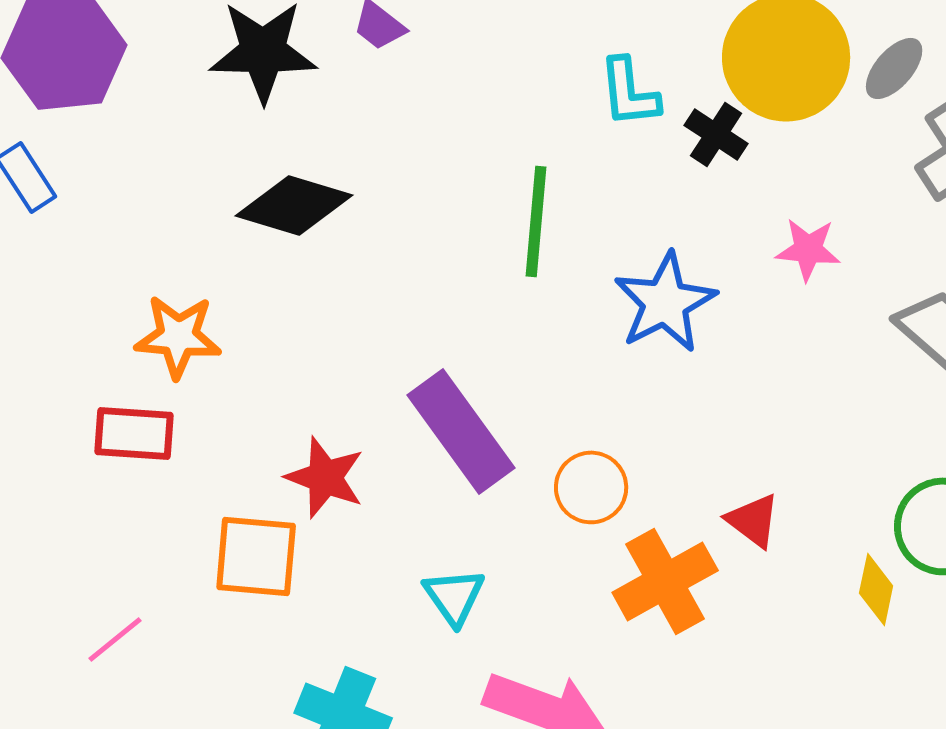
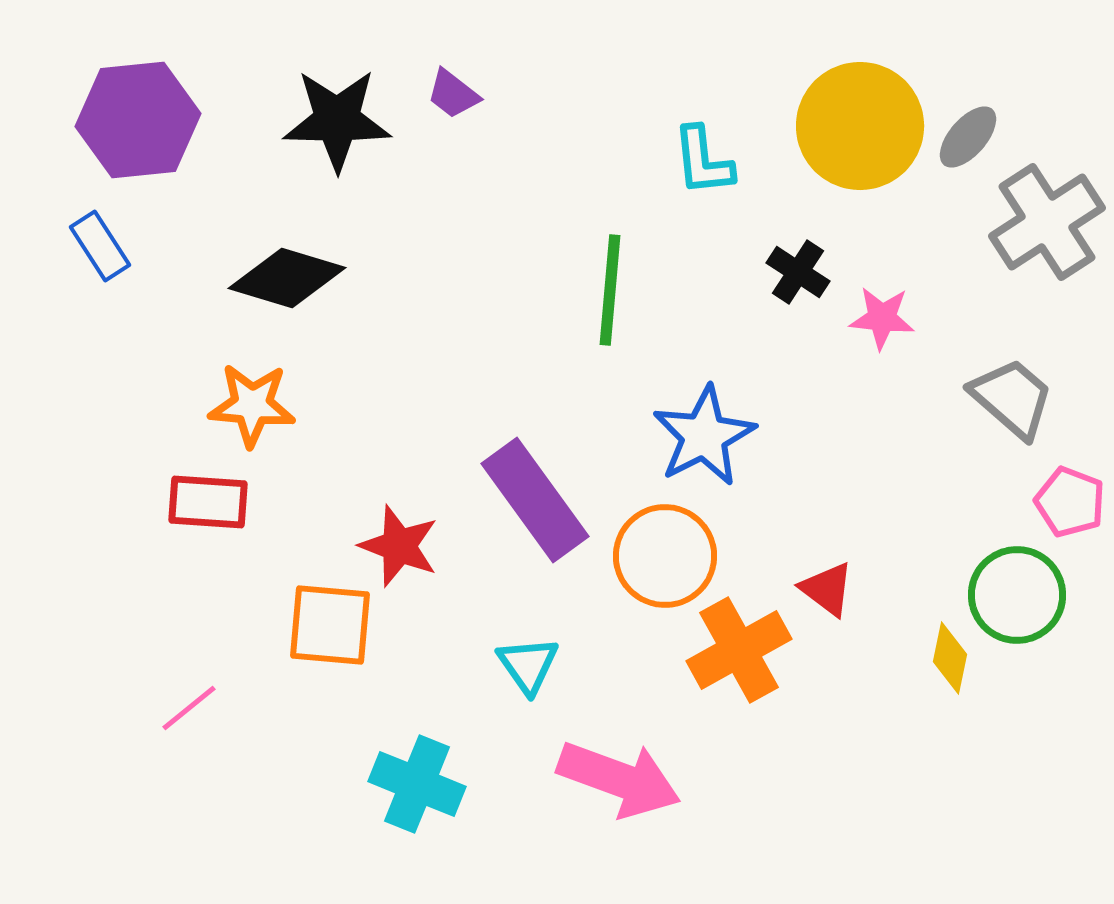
black cross: (716, 134) -> (798, 272), moved
black diamond: (294, 205) -> (287, 278), moved
blue star: (665, 302) -> (704, 436), moved
orange circle: (591, 487) -> (665, 556), size x1.4

